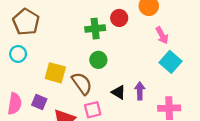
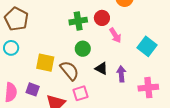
red circle: (119, 18) -> (102, 18), moved
pink arrow: (162, 35) -> (115, 35), moved
black triangle: (119, 92) -> (101, 68), moved

